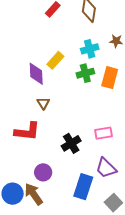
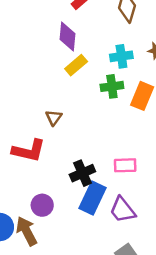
purple diamond: (36, 74) -> (68, 36), moved
blue rectangle: (83, 187) -> (93, 198), moved

